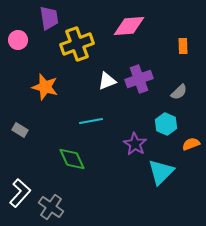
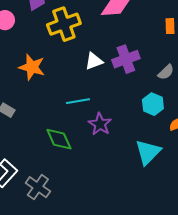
purple star: (135, 144) -> (100, 124), moved

